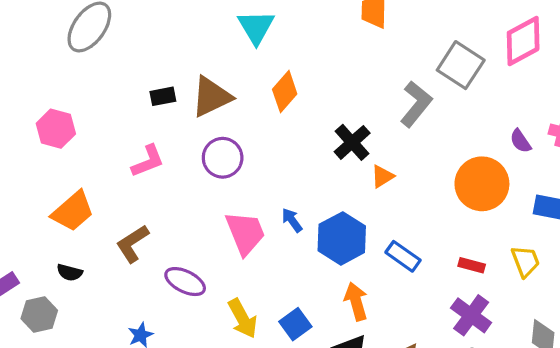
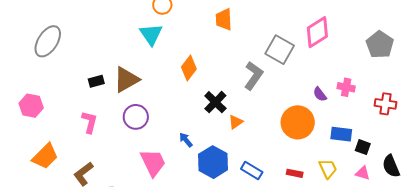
orange diamond: (285, 92) -> (189, 68), moved
pink L-shape: (148, 161) -> (90, 122), turned -50
blue arrow: (292, 220) -> (186, 140), moved

